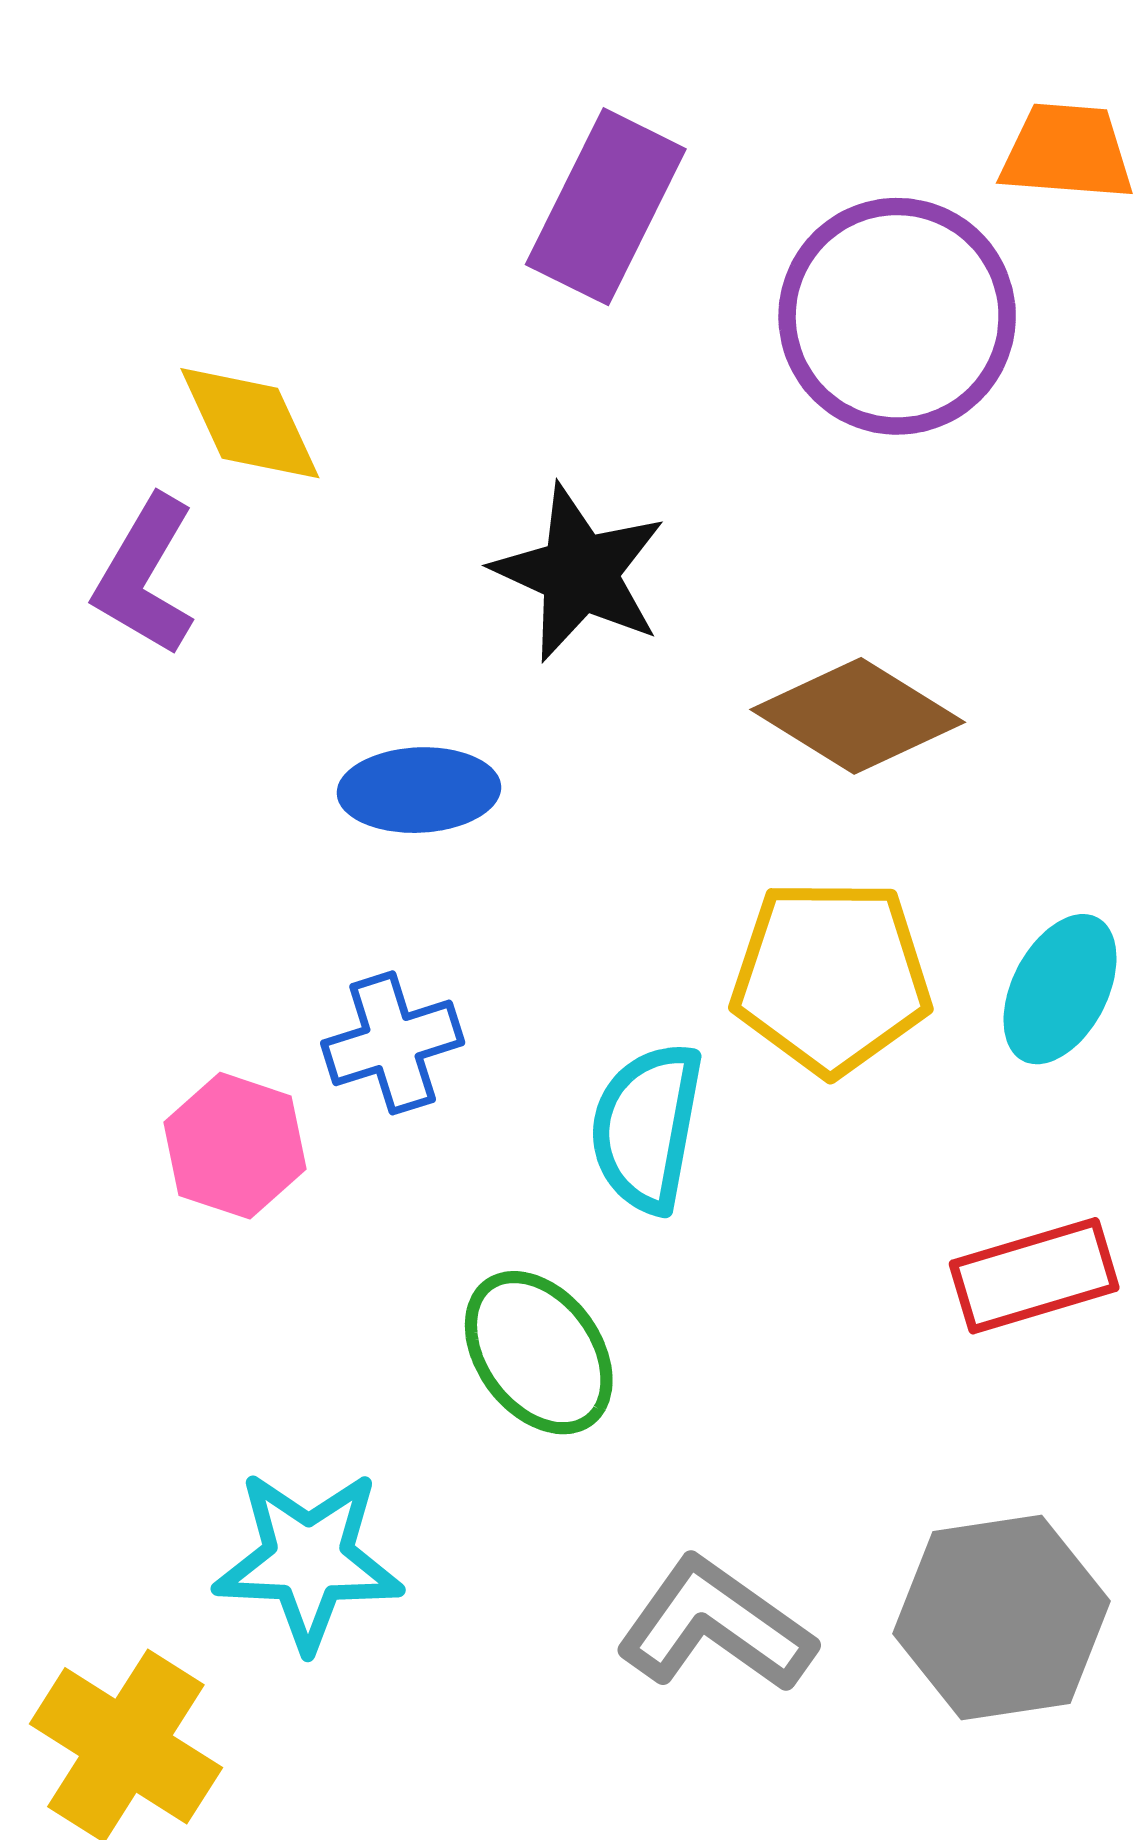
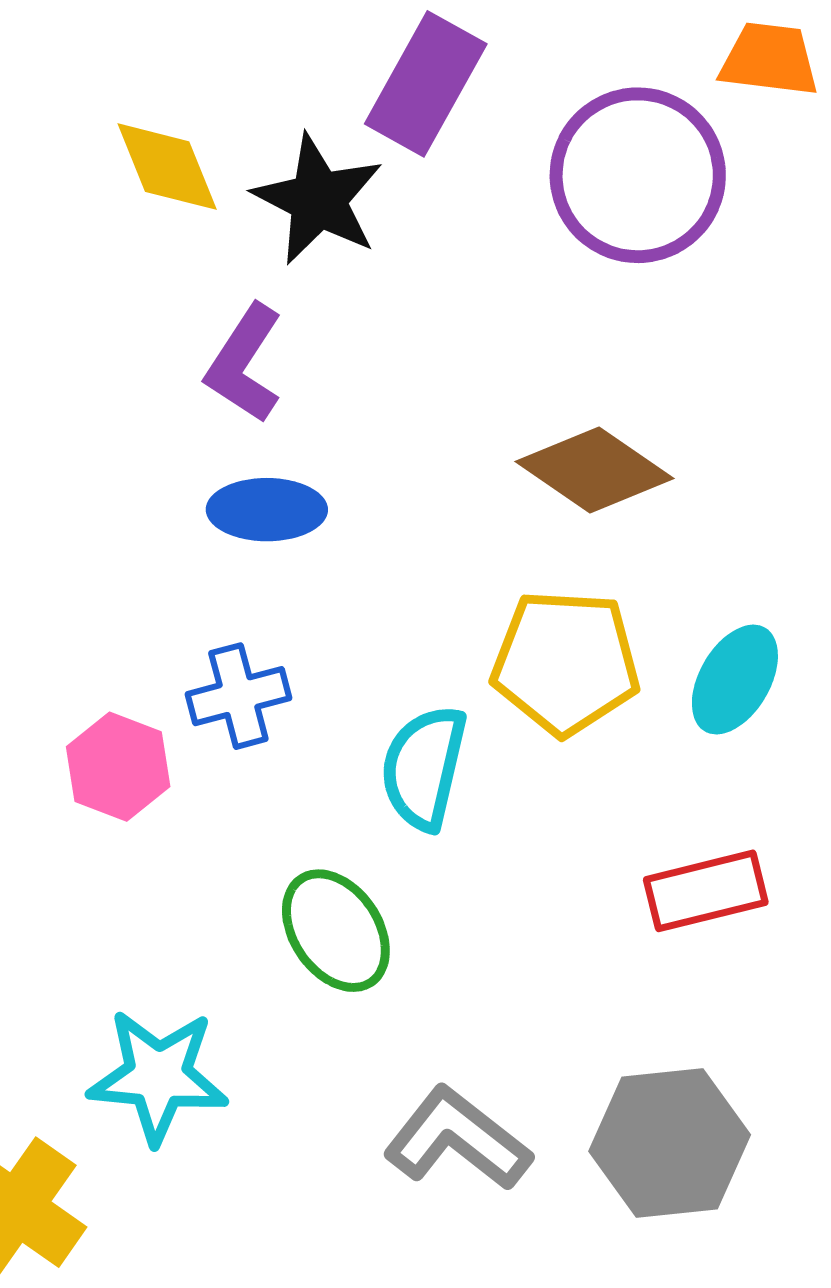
yellow diamond: (250, 423) -> (167, 167), moved
black star: (579, 573) -> (318, 199), moved
purple L-shape: (145, 576) -> (244, 364), moved

